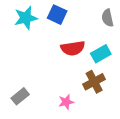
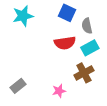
blue square: (57, 15) -> (67, 13), moved
gray semicircle: (108, 18) -> (87, 26), moved

